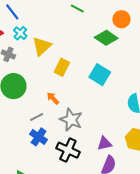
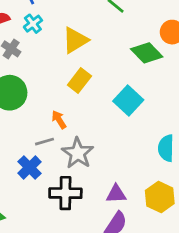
yellow triangle: (42, 46) -> (75, 40), moved
gray line: (37, 117) -> (44, 142), moved
black cross: (68, 150) -> (65, 193), turned -35

